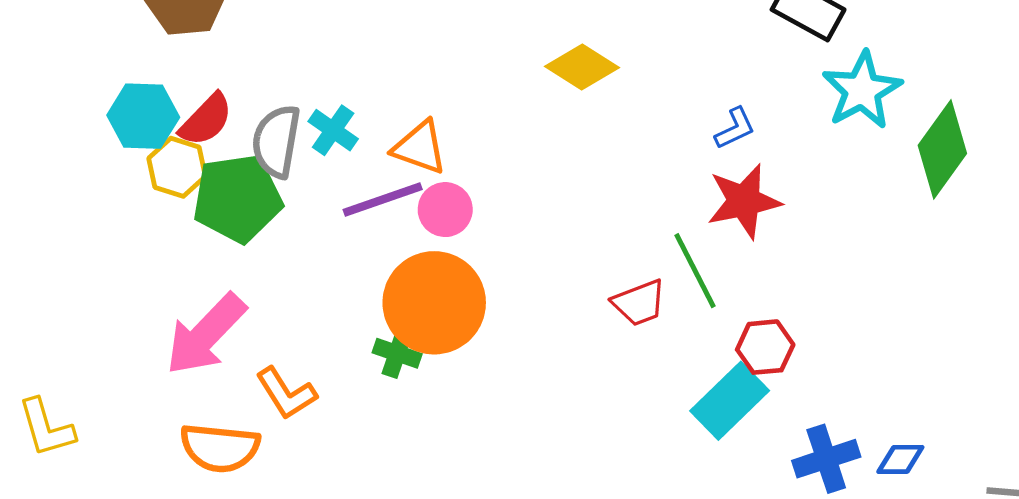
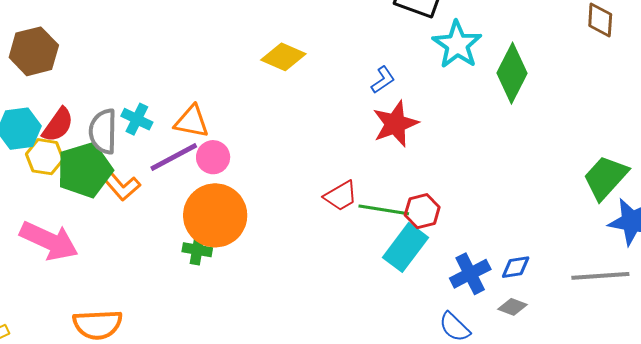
green line: (695, 271) -> (384, 210), moved, turned -45
pink arrow: (206, 334) -> (49, 241), moved, turned -100
orange L-shape: (286, 393) -> (121, 186), moved

